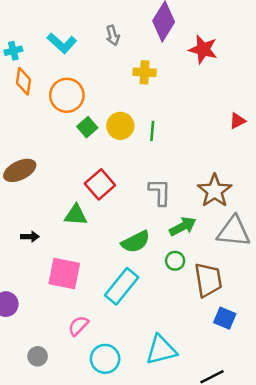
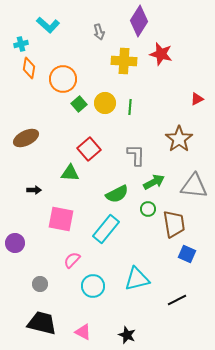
cyan L-shape: (62, 43) -> (48, 25), moved
red star: (203, 49) -> (161, 54), moved
yellow cross: (145, 72) -> (124, 61), size x1.4
brown star: (215, 191) -> (179, 139), moved

